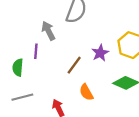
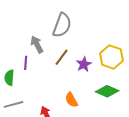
brown line: (74, 65) -> (61, 57), moved

